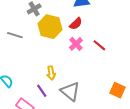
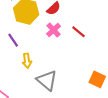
purple line: (42, 91) -> (13, 40), moved

